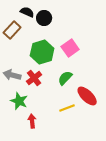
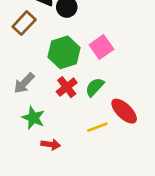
gray arrow: (12, 75) -> (24, 83), turned -60
red cross: (34, 78) -> (67, 87), moved
red arrow: (32, 121) -> (51, 144), turned 104

